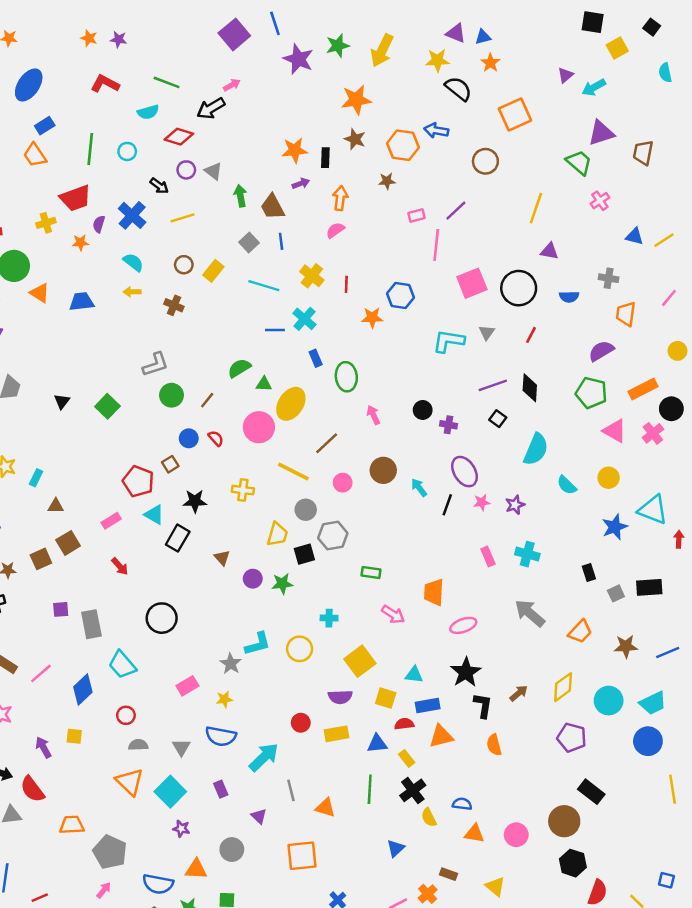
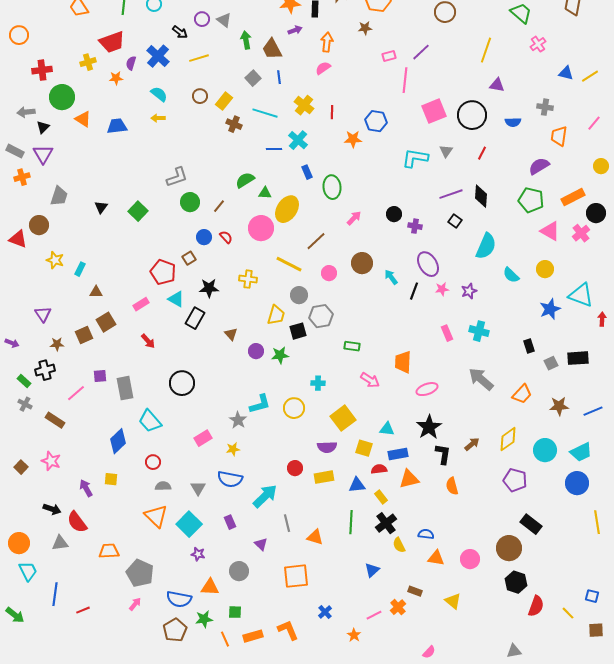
brown cross: (174, 305) -> (234, 124), moved
pink arrow: (373, 415) -> (354, 218), turned 70
pink line: (41, 673) -> (76, 393), moved

